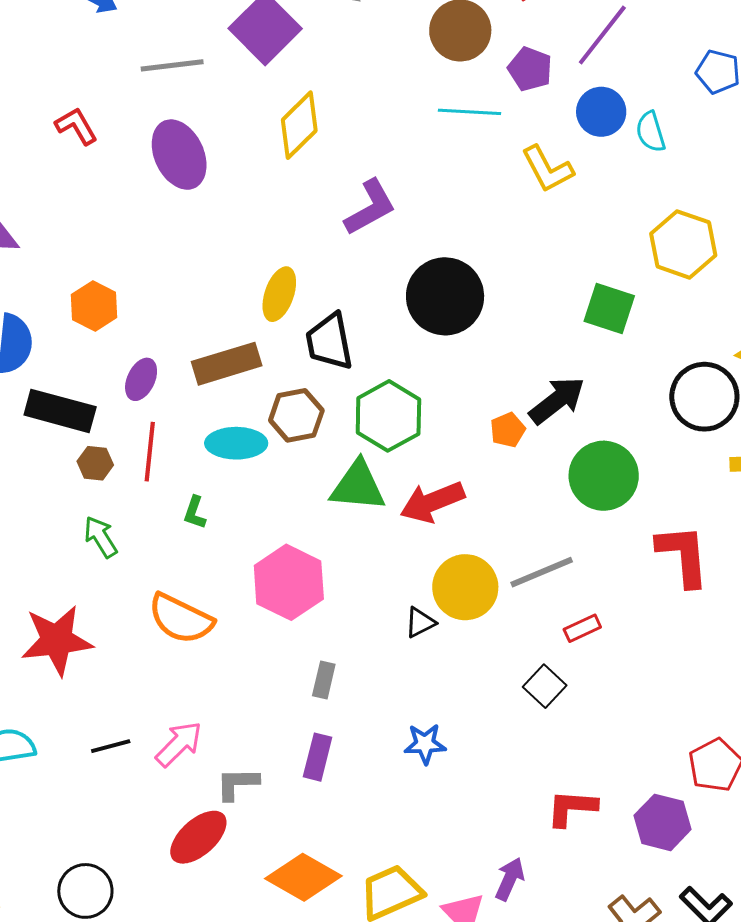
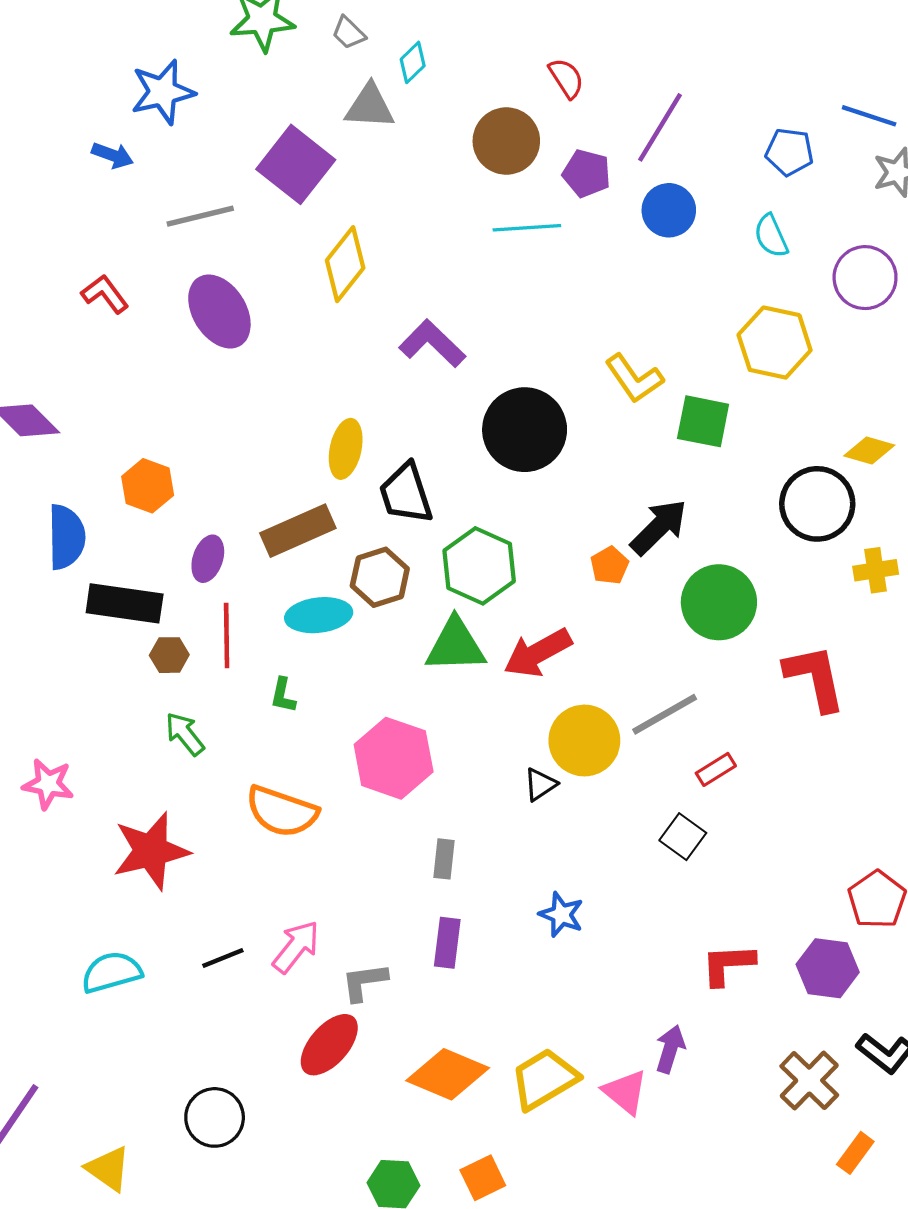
cyan semicircle: (651, 132) -> (771, 236), moved
yellow L-shape: (547, 169) -> (634, 378), moved
purple L-shape: (370, 207) -> (432, 344), turned -100
blue star: (425, 744) -> (561, 915), turned 30

